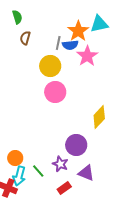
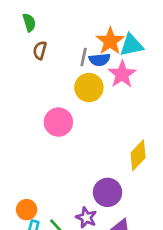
cyan triangle: (99, 24) -> (131, 45), moved
yellow circle: (50, 66) -> (89, 88), moved
pink circle: (55, 92) -> (58, 122), moved

